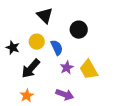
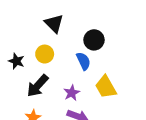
blue semicircle: (57, 48) -> (83, 61), moved
purple star: (67, 68) -> (72, 93), moved

